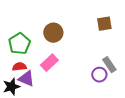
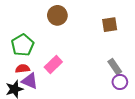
brown circle: (53, 33) -> (57, 15), moved
purple circle: (99, 75) -> (120, 82), moved

